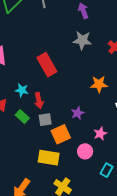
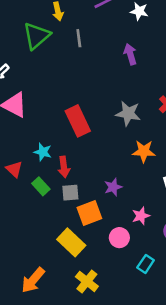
gray star: (82, 40) -> (128, 113), moved
yellow rectangle: (49, 158) -> (71, 242), turned 30

